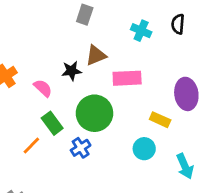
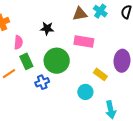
brown triangle: (96, 55) -> (80, 14), moved
pink semicircle: (43, 88) -> (18, 42), moved, turned 40

